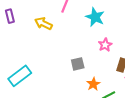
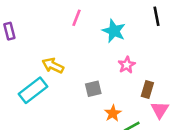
yellow arrow: (43, 23) -> (53, 66), moved
cyan rectangle: (20, 76) -> (33, 90), moved

